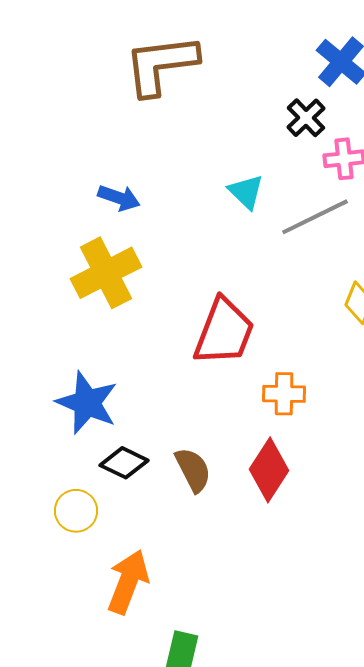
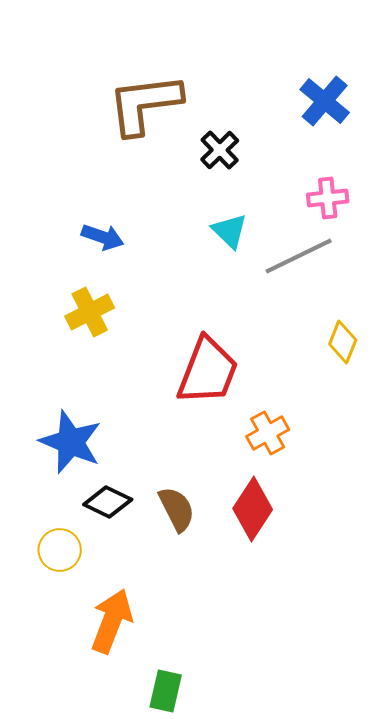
black cross: (306, 118) -> (220, 150), moved
yellow cross: (106, 273) -> (90, 312), size x0.7
orange cross: (284, 394) -> (268, 433), turned -30

